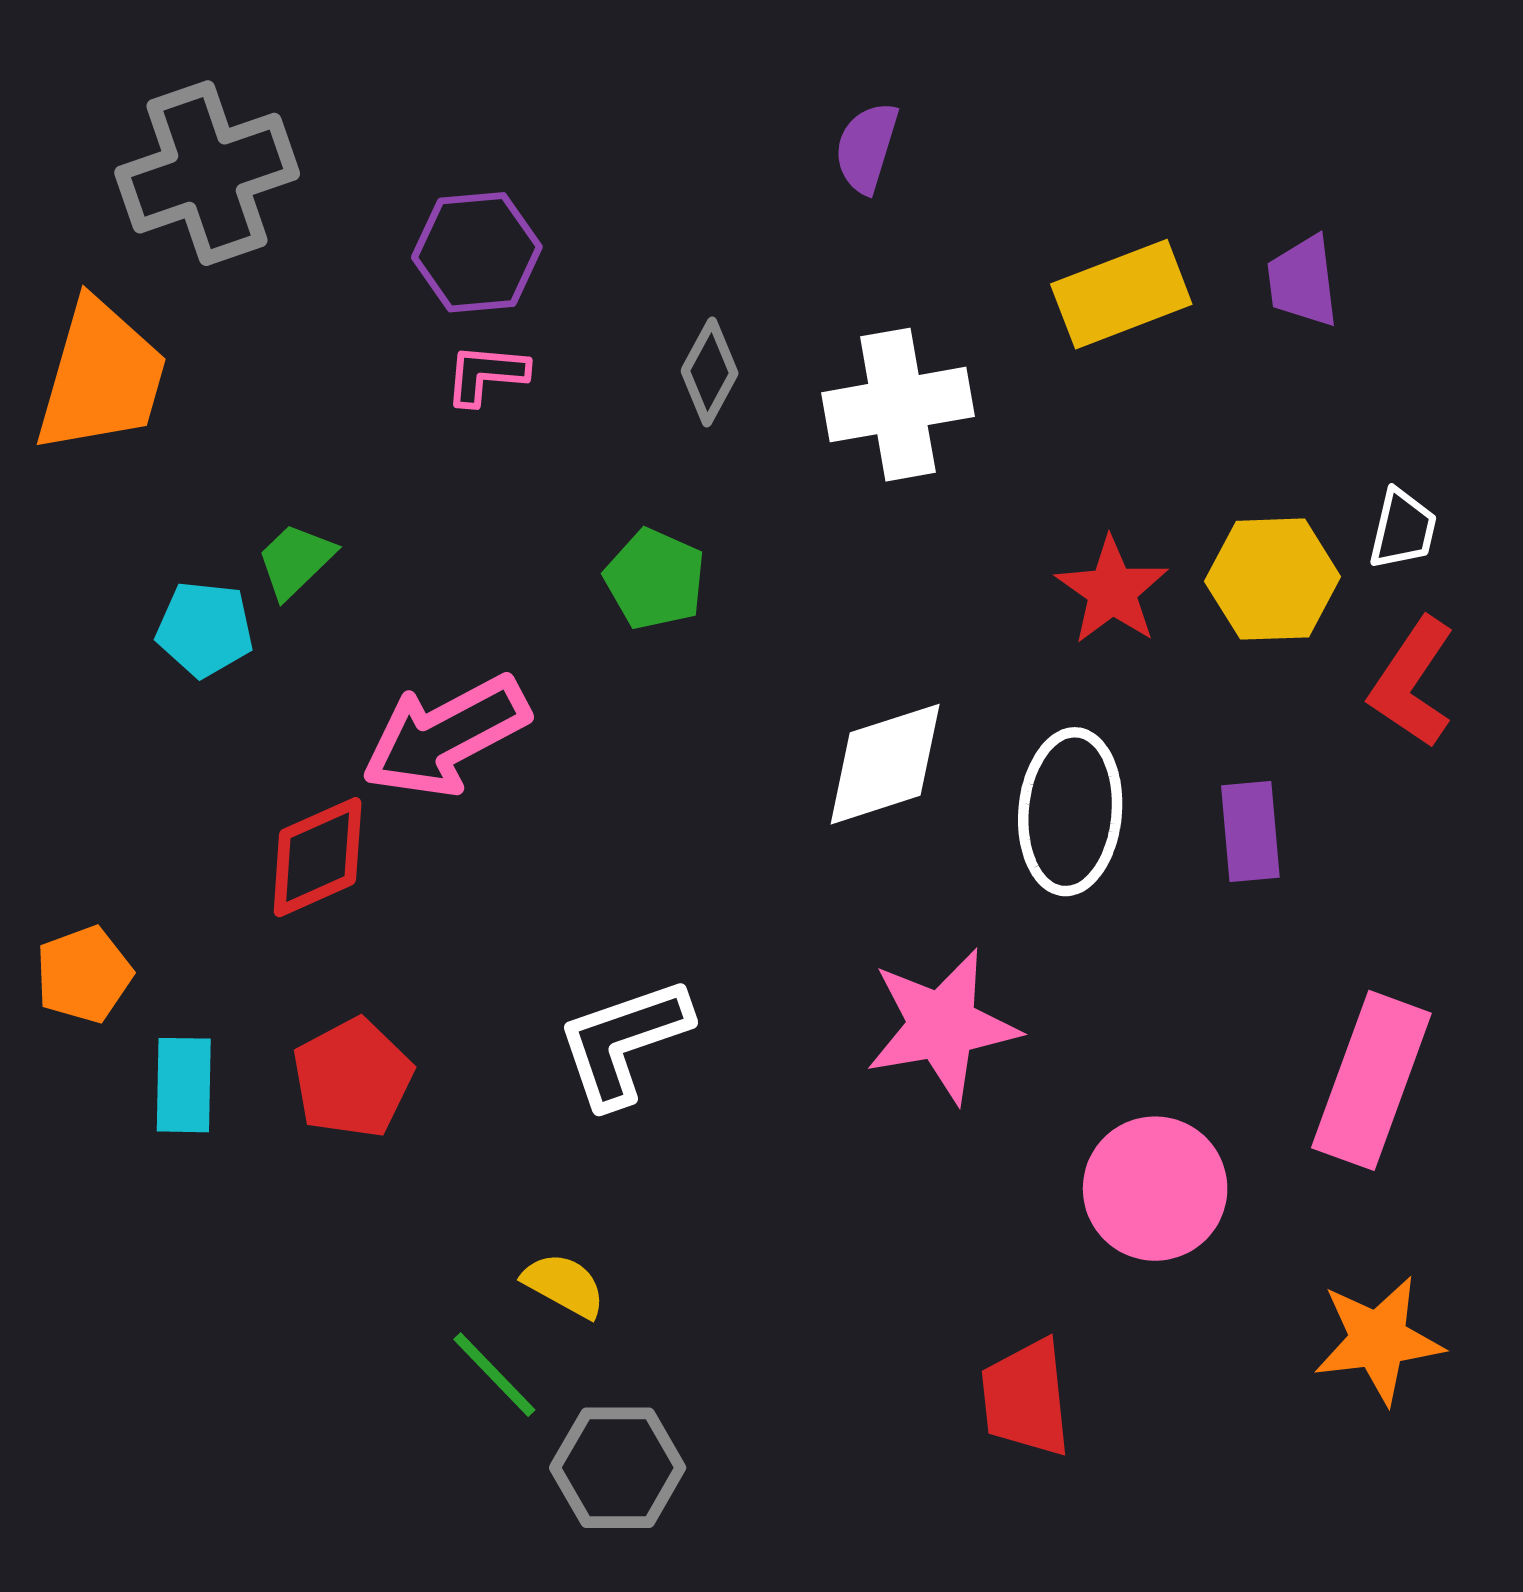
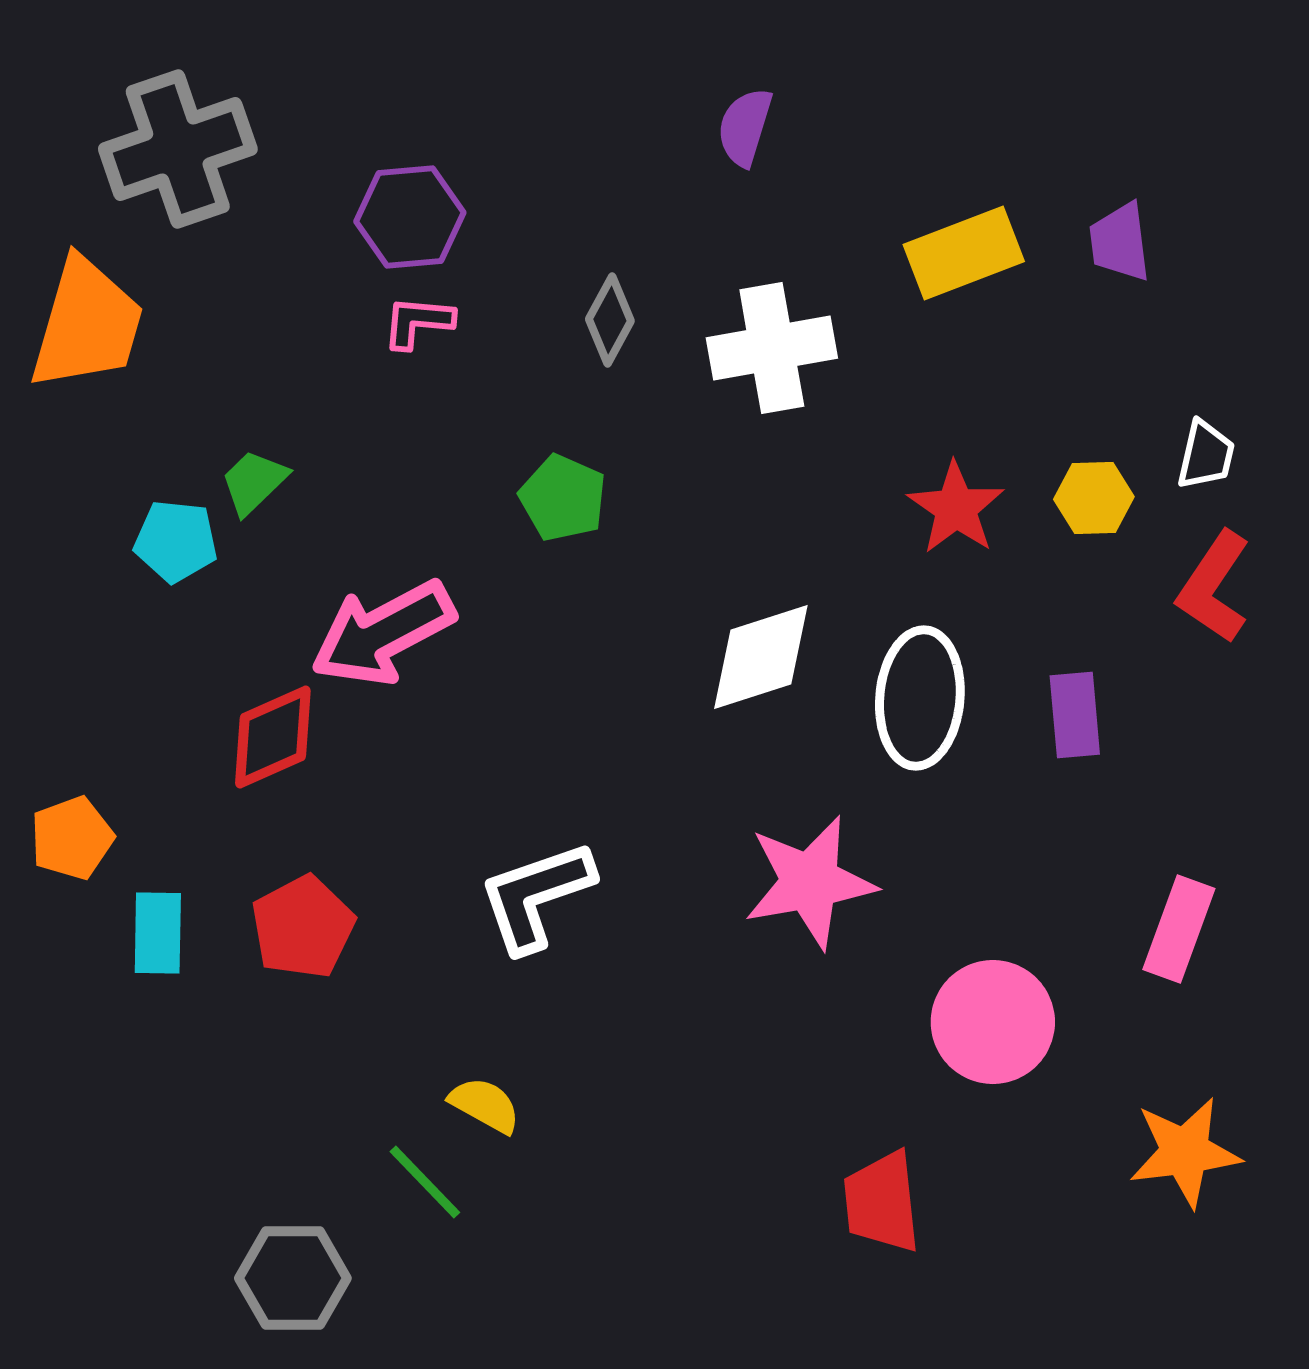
yellow hexagon: (1273, 579) -> (1094, 498), size x0.7
pink rectangle: (1371, 1080) -> (1179, 929), size x0.7
gray hexagon: (618, 1468) -> (293, 1278), moved

